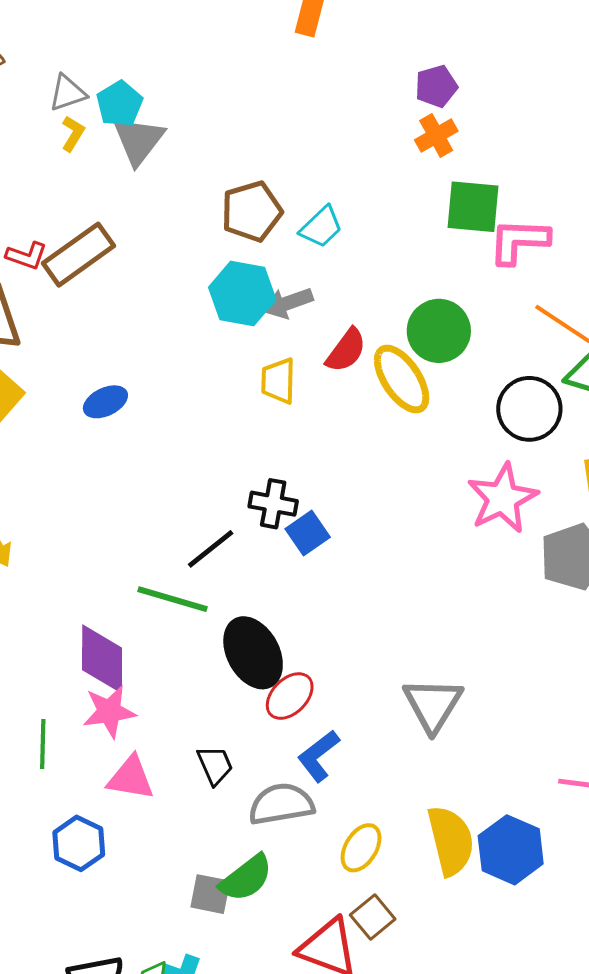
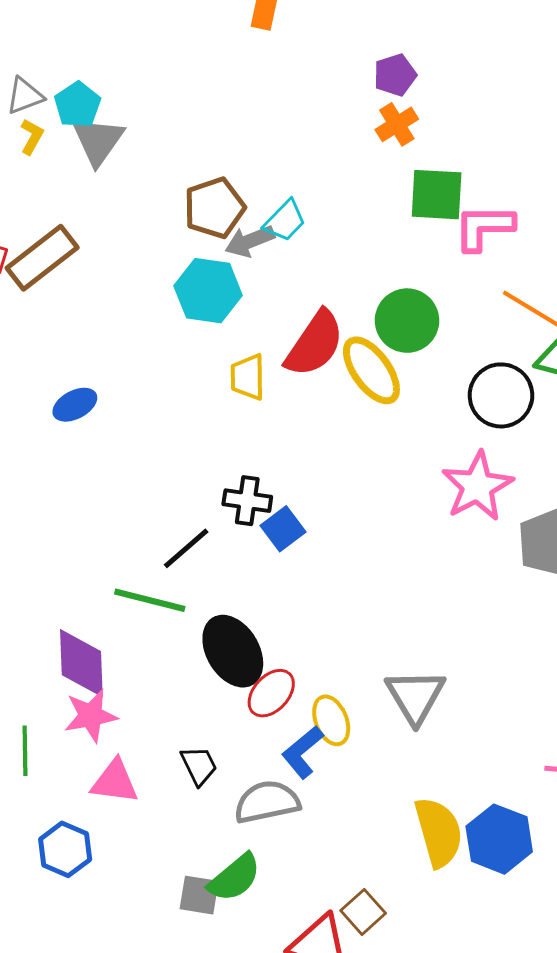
gray arrow: (288, 303) -> (250, 241), moved
red semicircle: (346, 350) -> (315, 344), size x1.5
yellow ellipse: (361, 848) -> (331, 720), moved, turned -51

